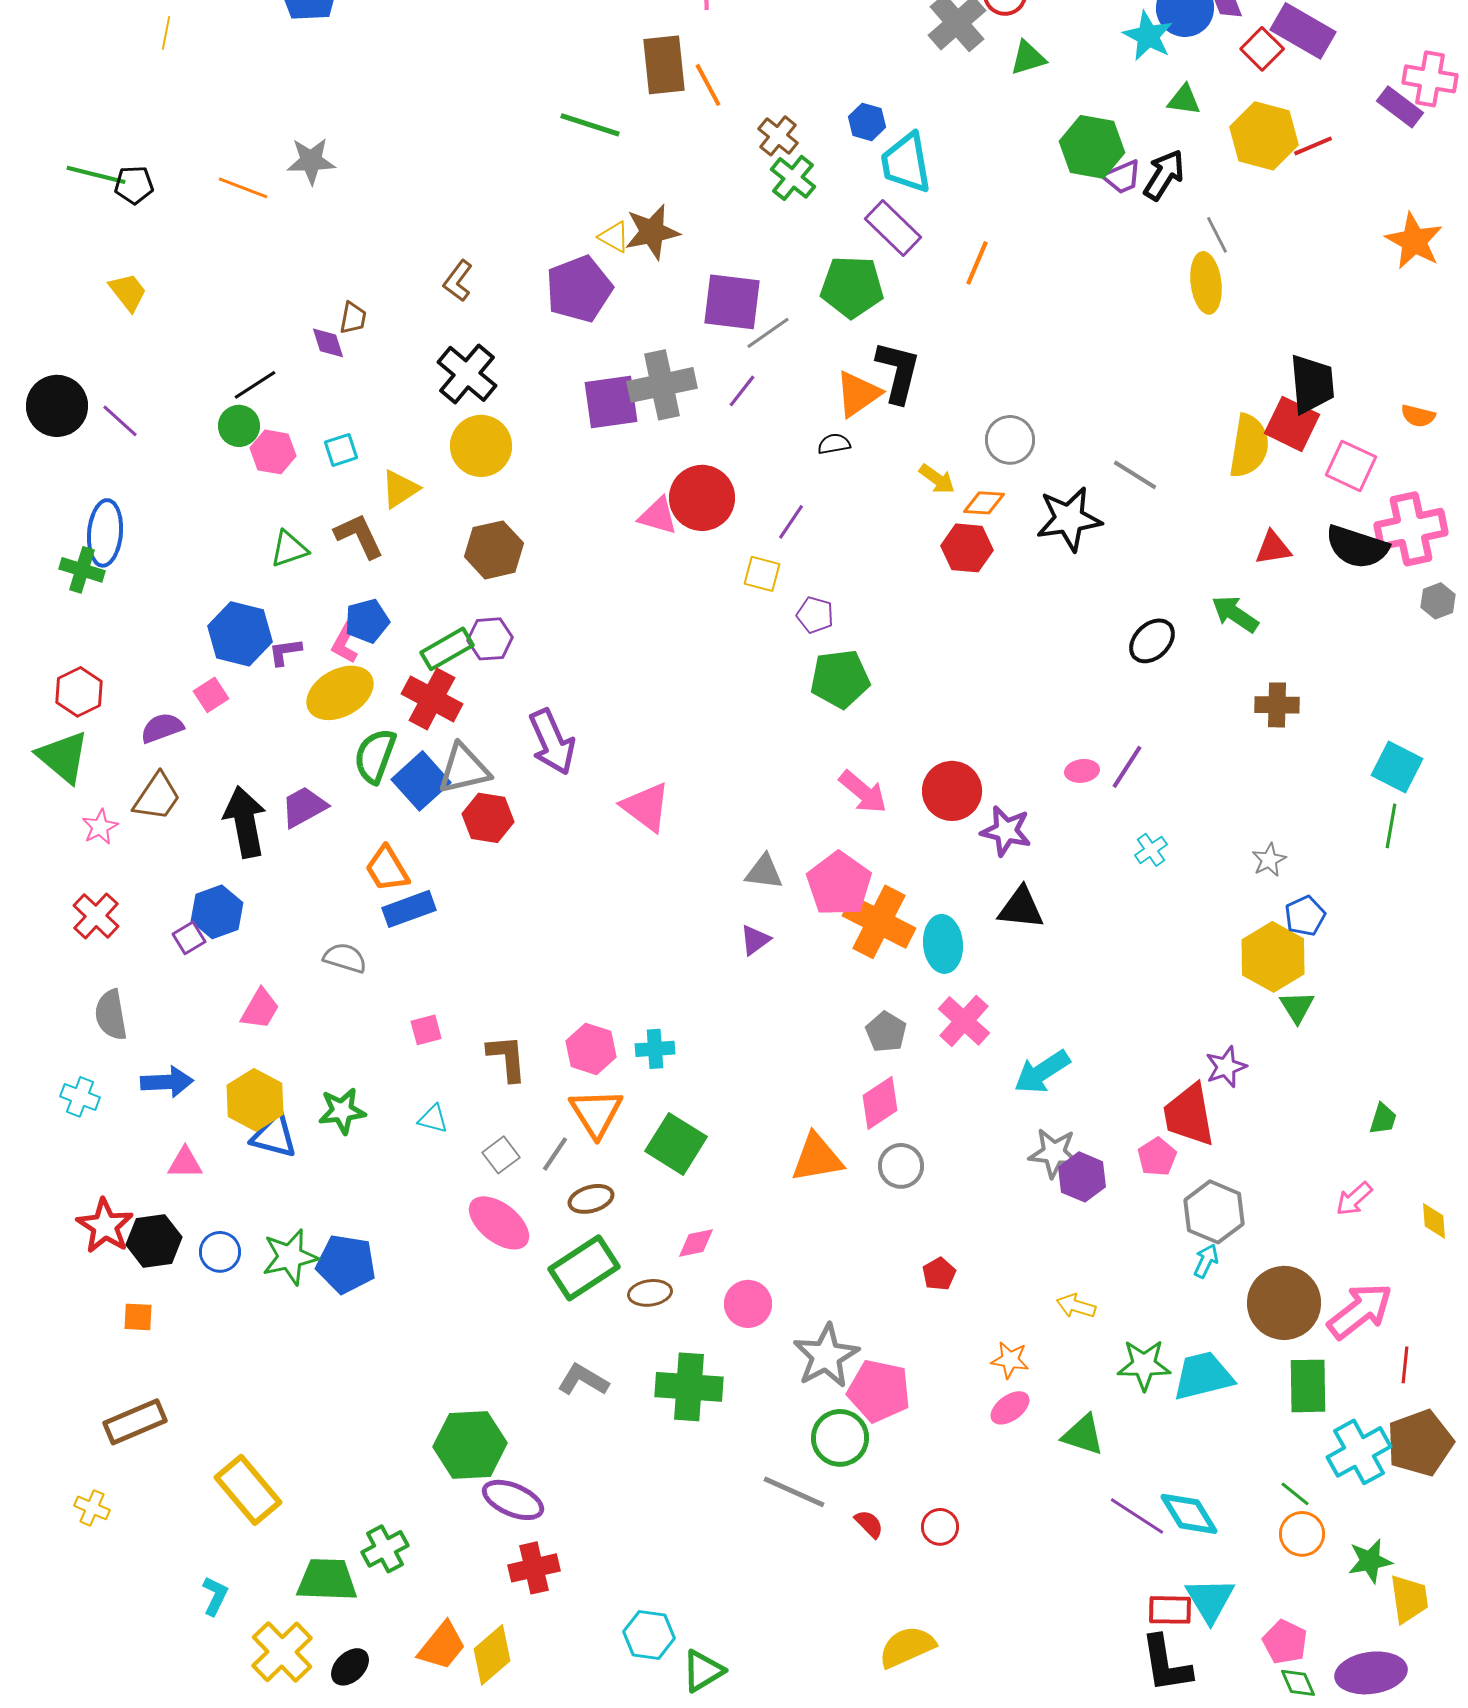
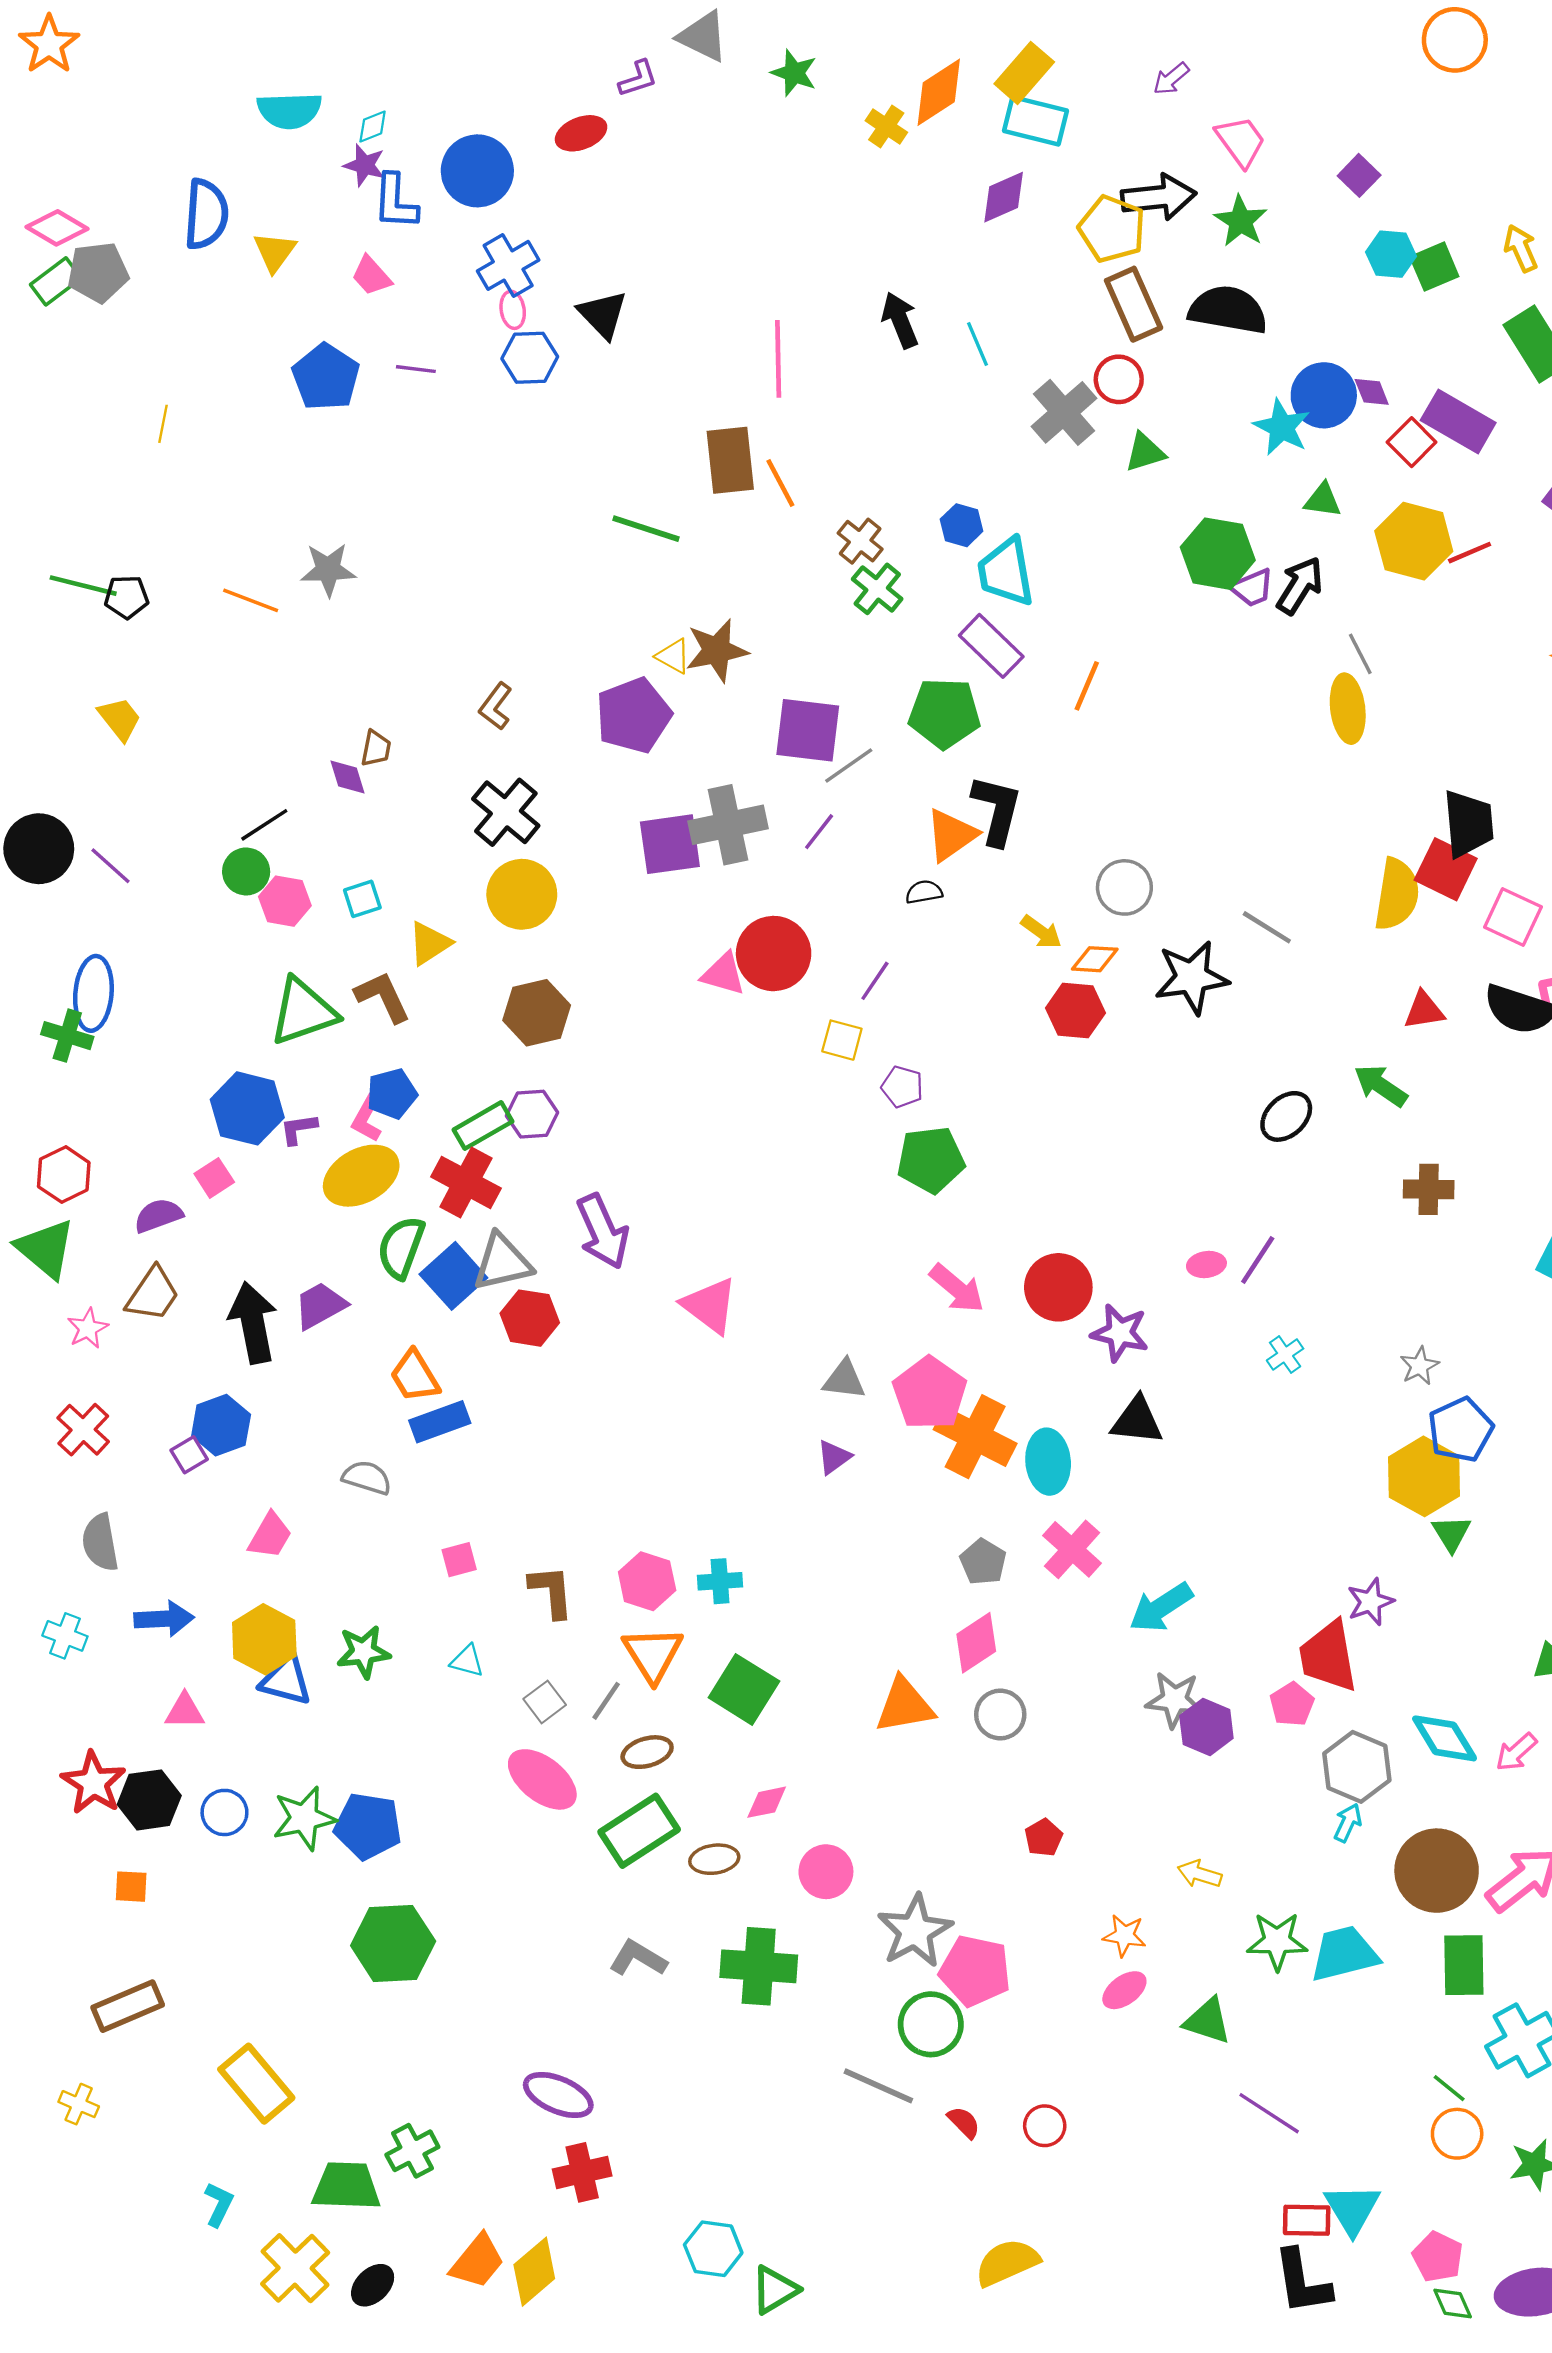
green triangle: (289, 549) -> (303, 1012), size x1.6
blue pentagon: (1305, 916) -> (1460, 1430), size x1.4
green hexagon: (470, 1445) -> (393, 1943), moved
cyan diamond: (1189, 1514) -> (1445, 1738), moved

